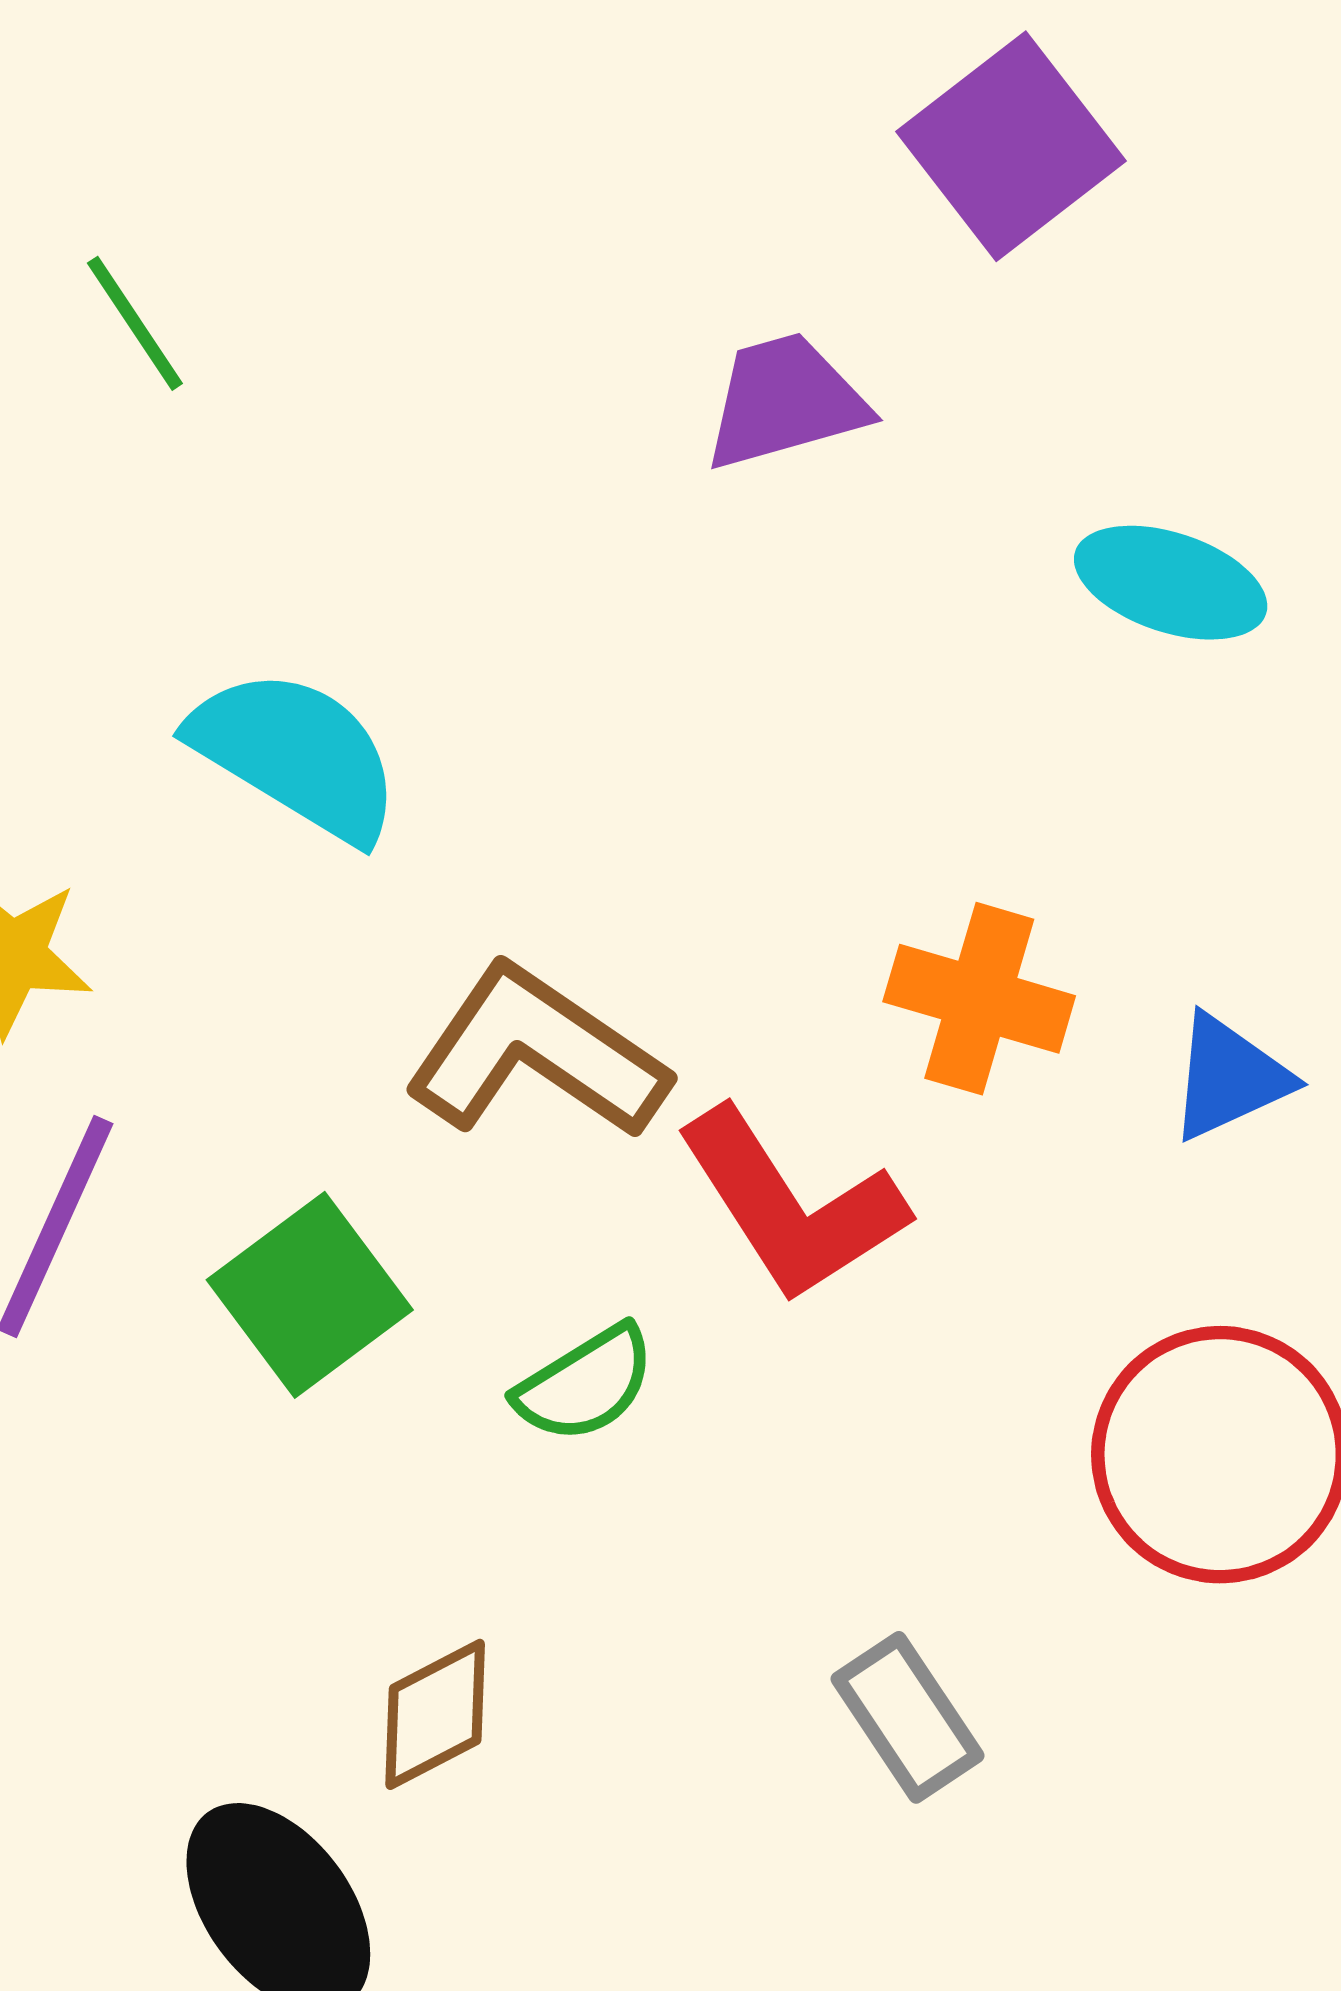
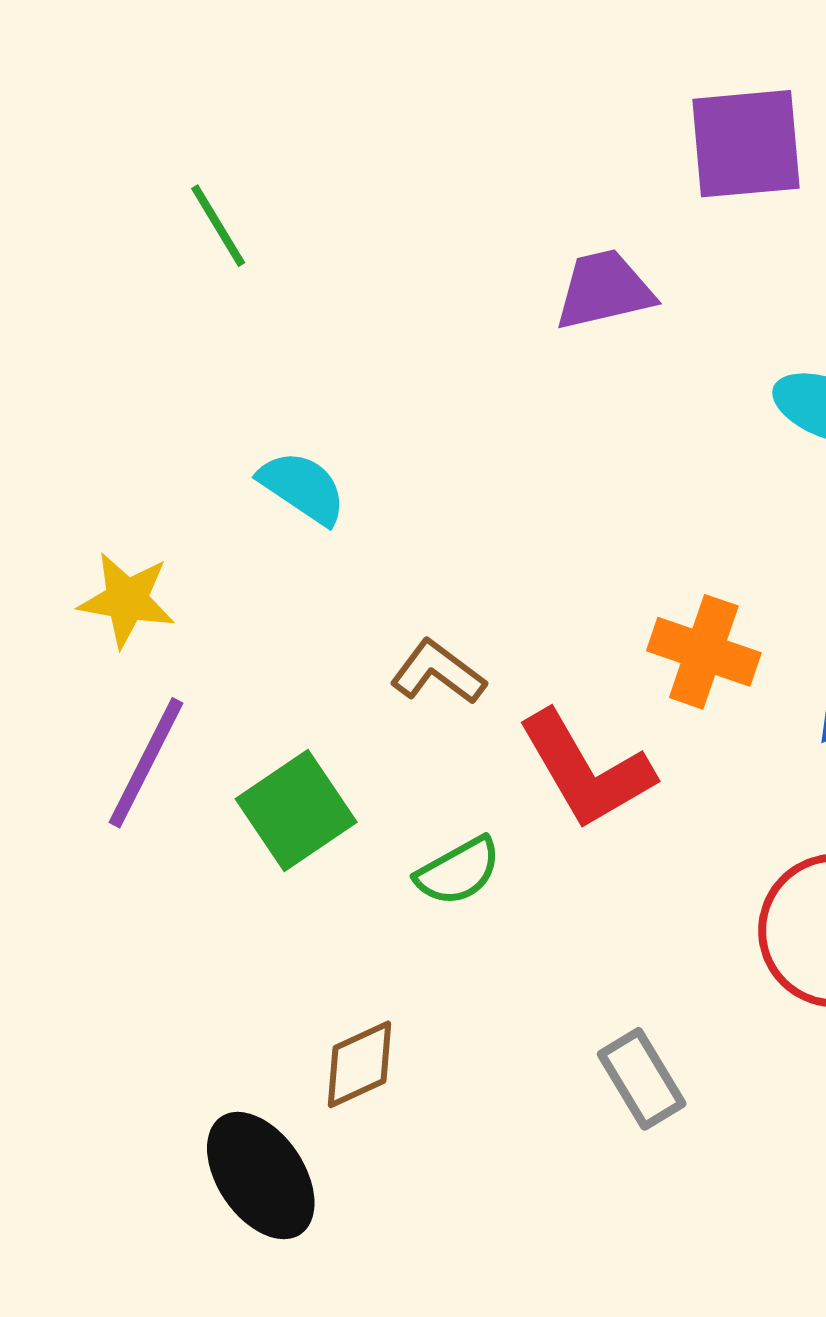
purple square: (1011, 146) -> (746, 144), turned 30
cyan semicircle: (296, 755) -> (303, 487), size x0.7
brown L-shape: (536, 1053) -> (438, 672), size x0.6

